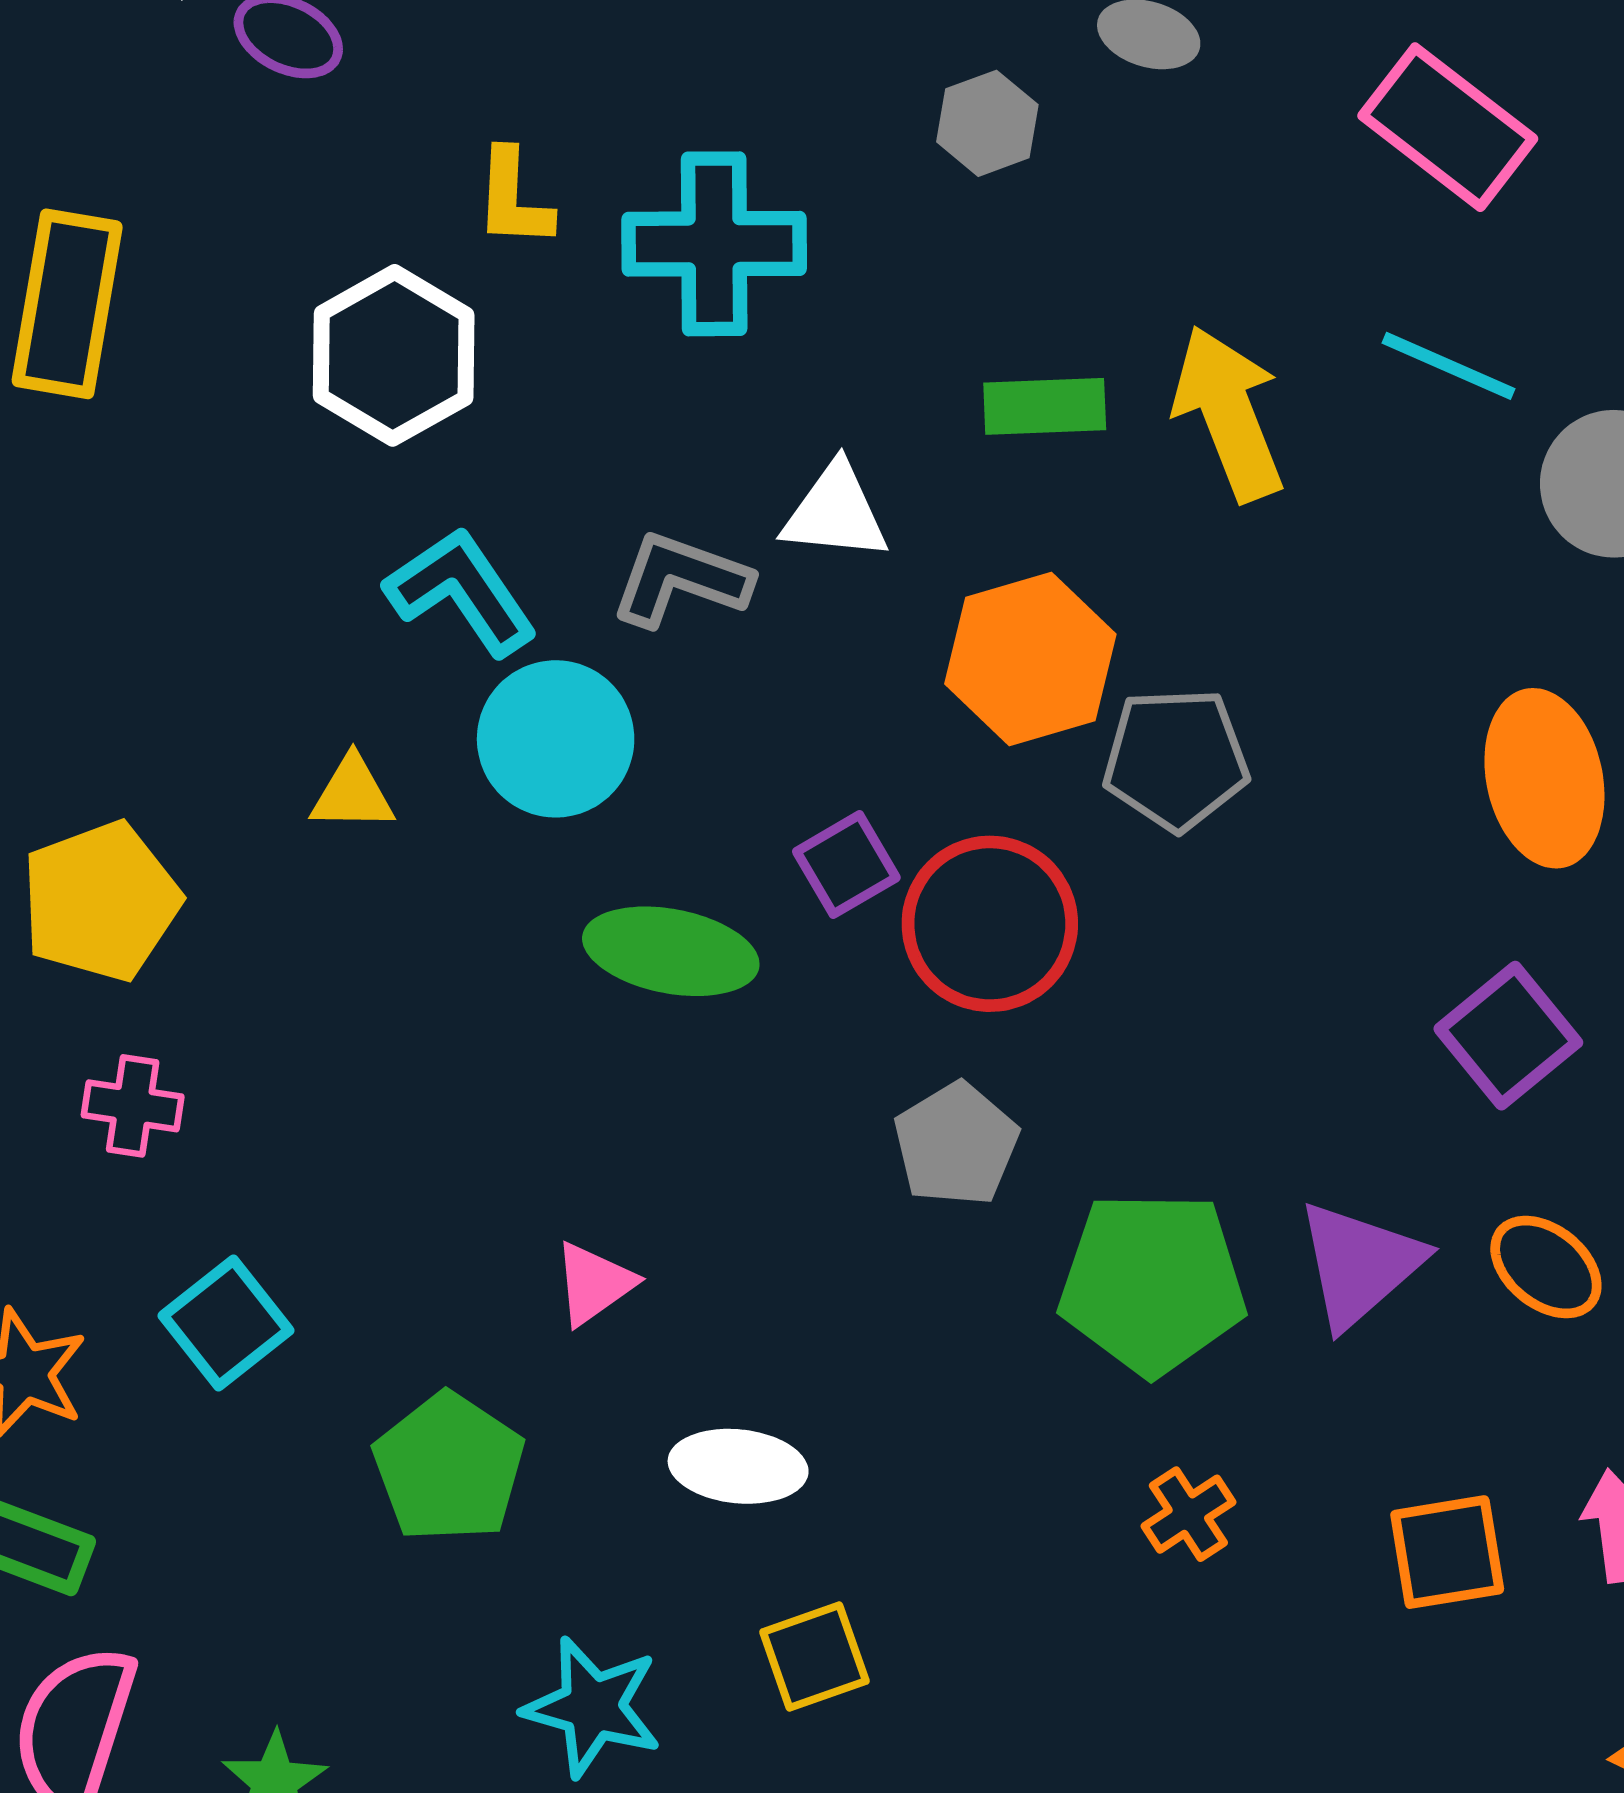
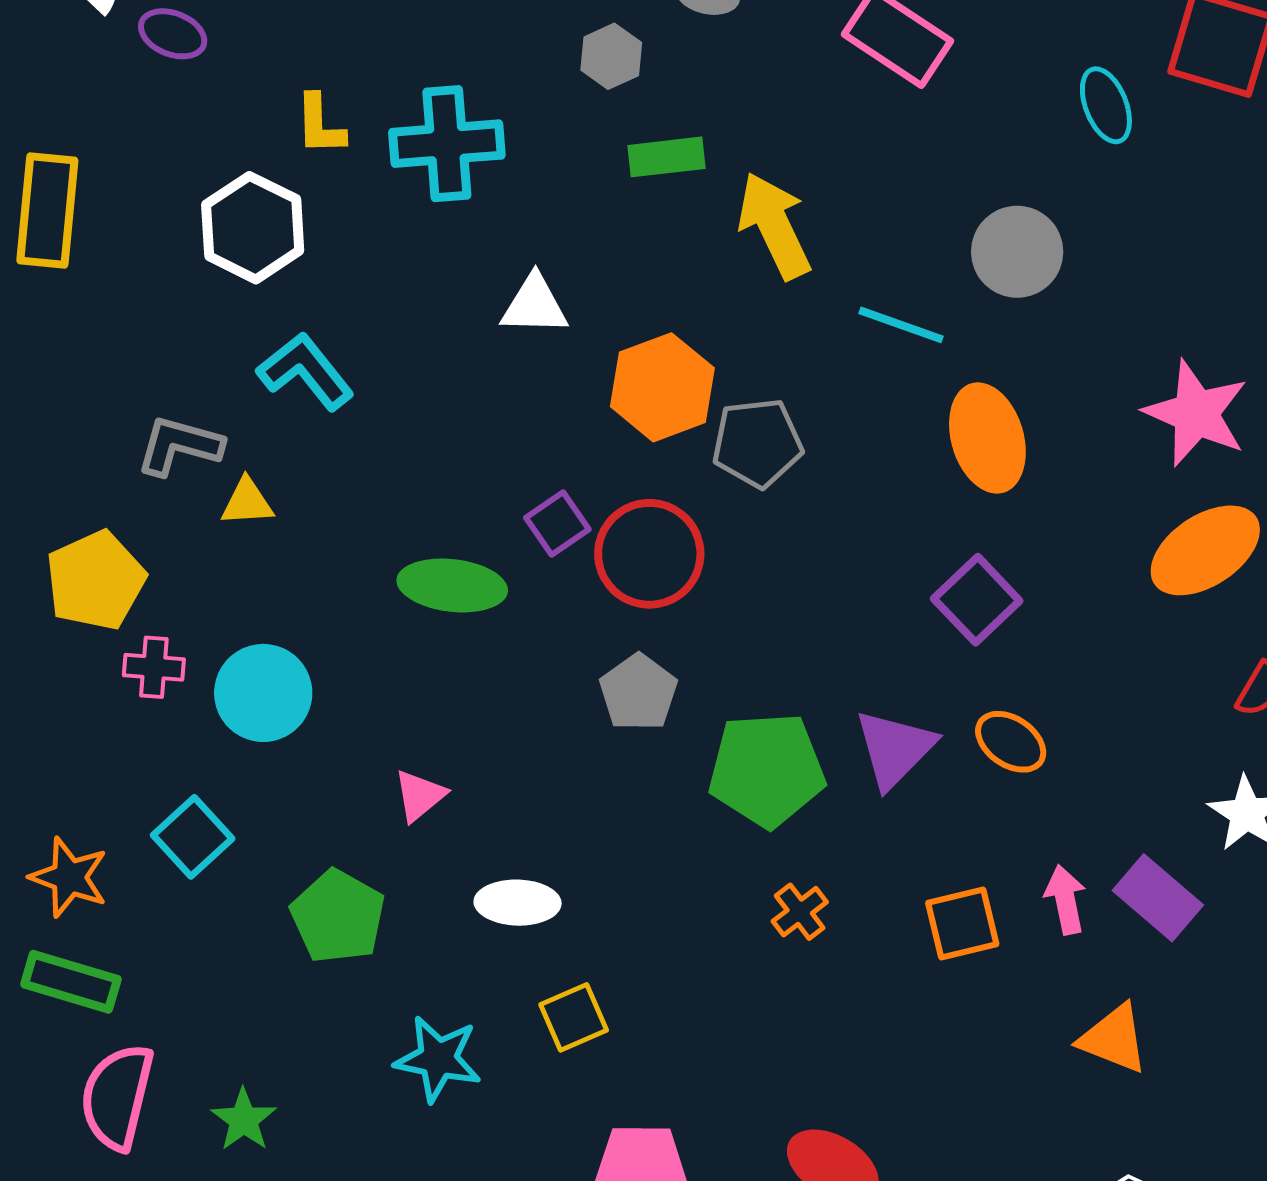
cyan line: (1449, 366) -> (901, 325), moved
green rectangle: (1045, 406) -> (666, 157), moved
gray L-shape: (681, 579) -> (179, 446), moved
cyan circle: (556, 739) -> (263, 693), moved
pink cross: (133, 1106) -> (154, 667), moved

